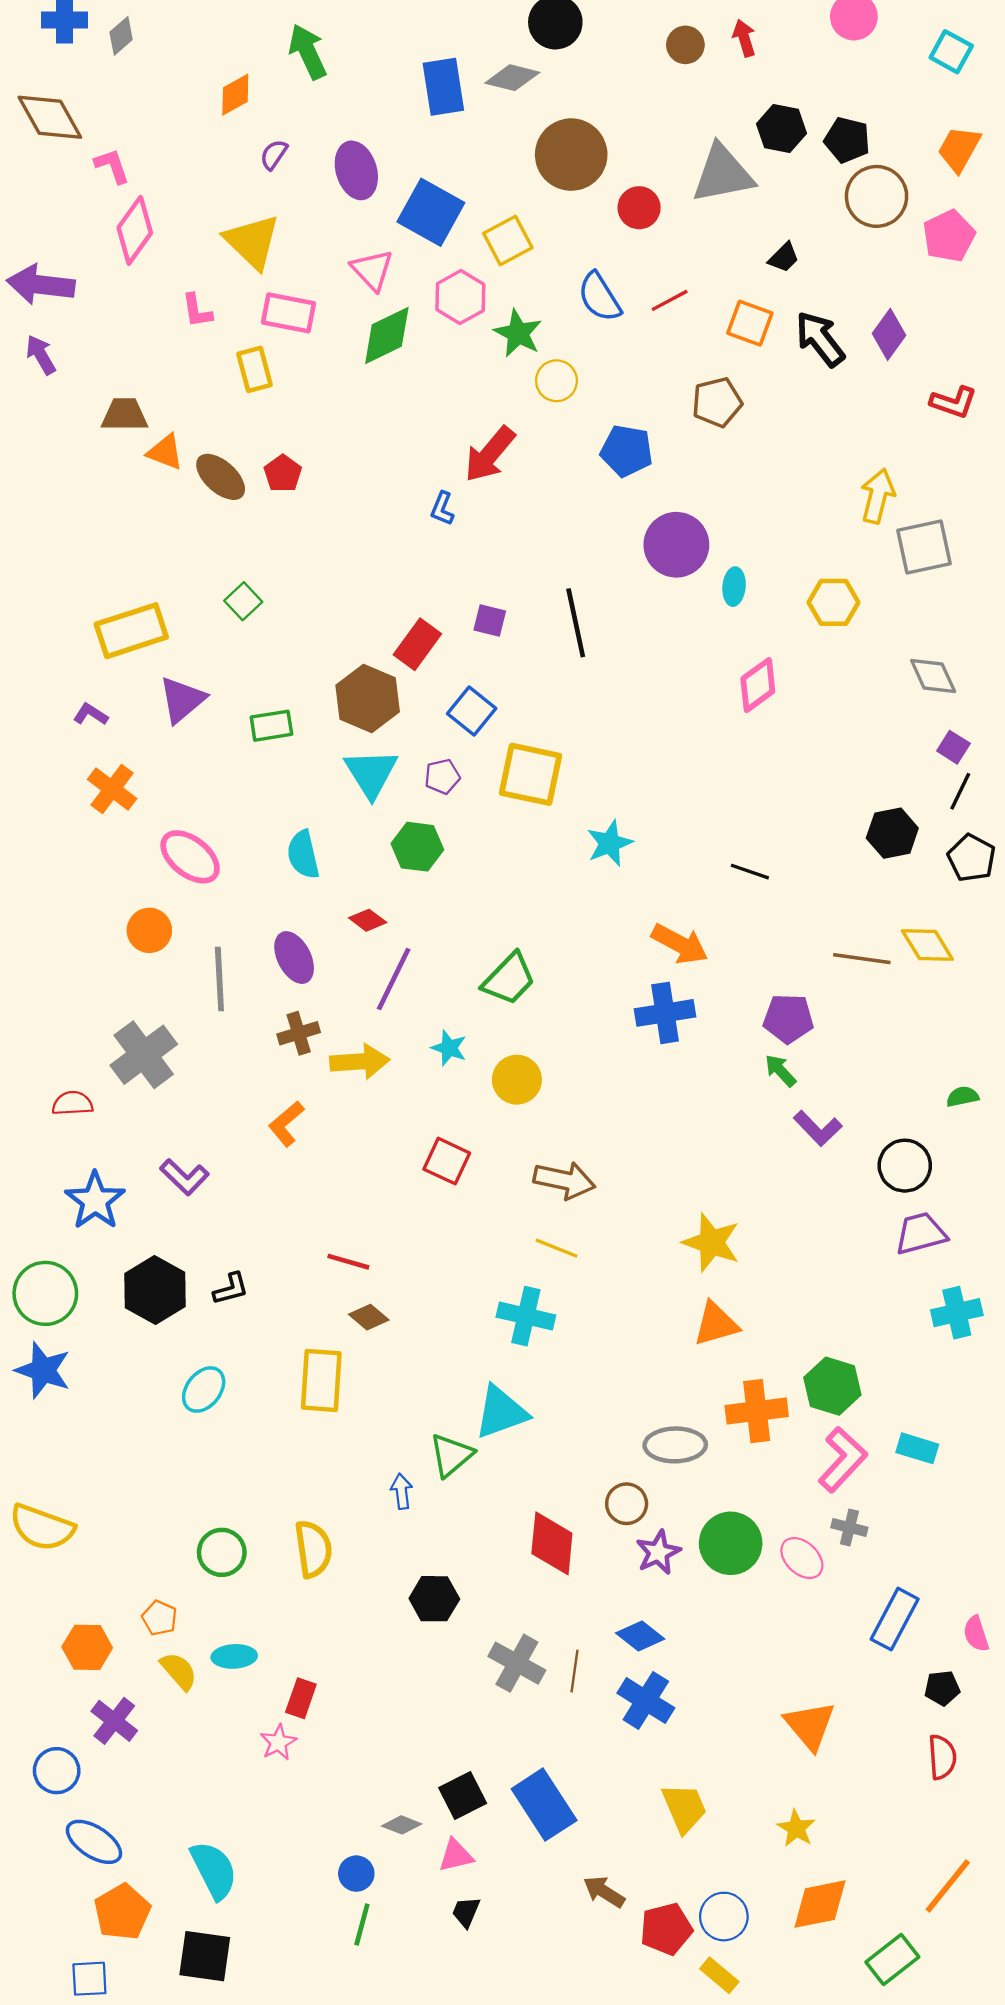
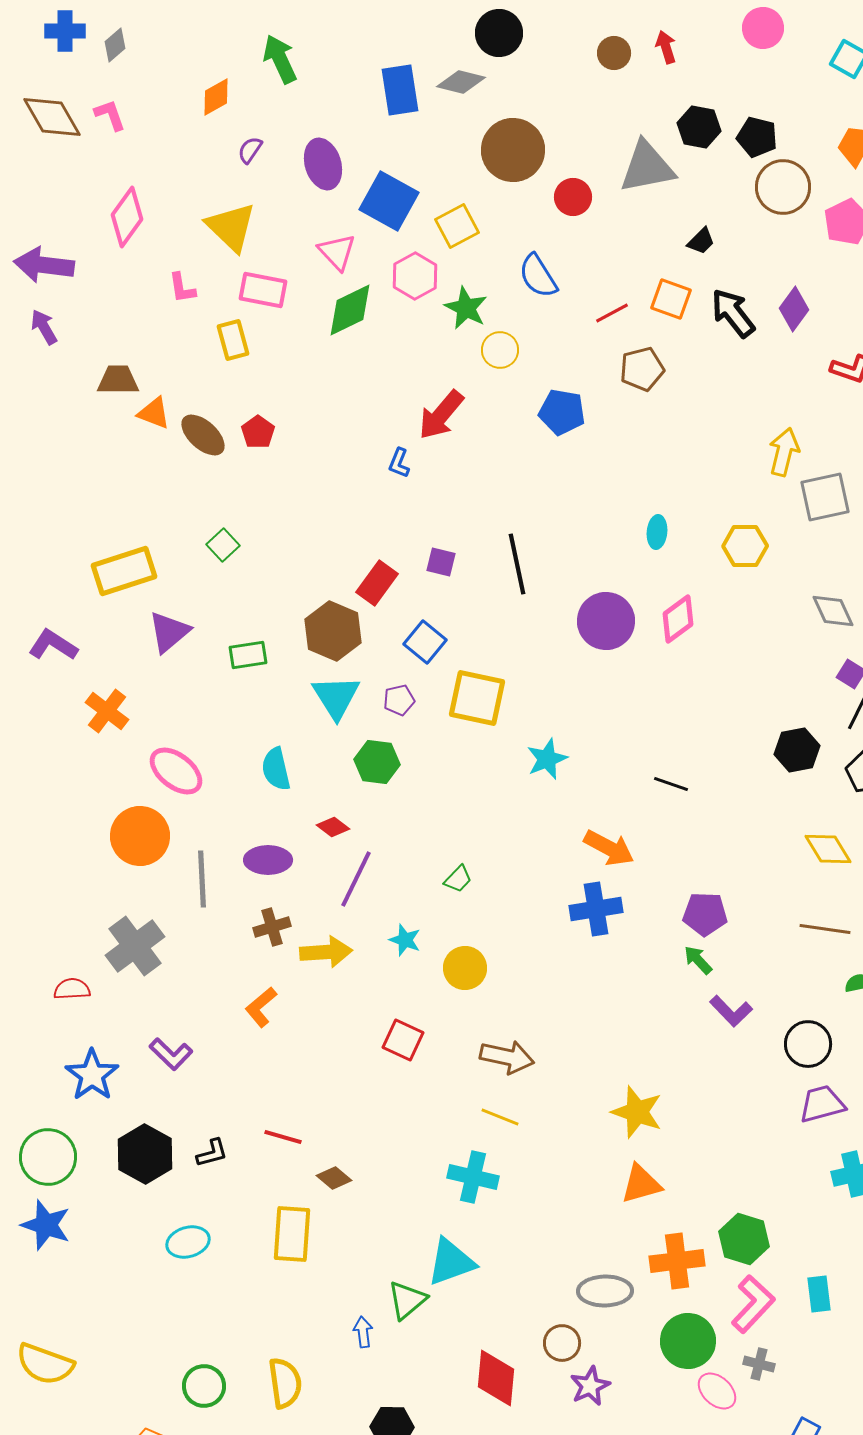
pink L-shape: (112, 166) -> (110, 115), moved
red line: (670, 300) -> (612, 313), moved
purple circle: (676, 545) -> (606, 621), moved
purple L-shape: (91, 714) -> (53, 645), moved, size x1.6
orange circle: (149, 930) -> (140, 836), size x1.5
purple ellipse: (294, 958) -> (268, 860), turned -63
brown line: (862, 959) -> (825, 929), moved
green trapezoid: (509, 979) -> (458, 879), size x0.6
red line: (348, 1262) -> (283, 1137), moved
cyan ellipse: (204, 1390) -> (188, 1242), turned 36
cyan rectangle: (917, 1448) -> (819, 1294), turned 66
green circle: (731, 1543) -> (688, 1341), moved

